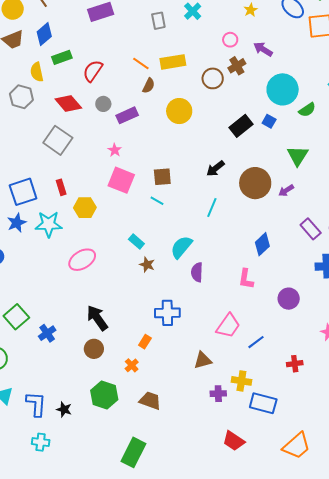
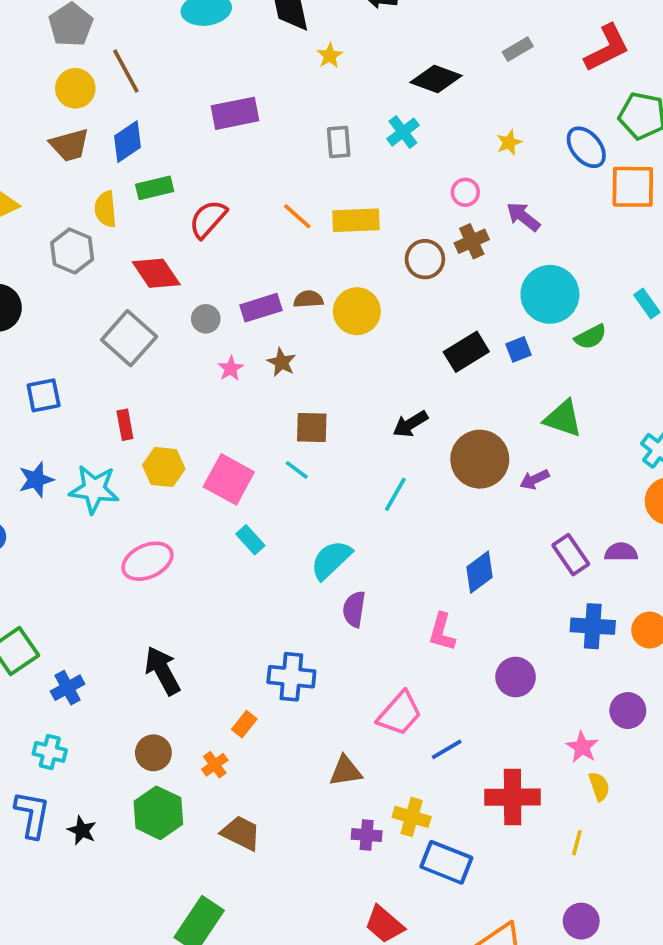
brown semicircle: (149, 86) -> (308, 299), moved, turned -126
gray circle: (103, 104) -> (206, 319), moved
blue square: (269, 121) -> (518, 349), turned 32
green triangle: (298, 156) -> (563, 418), turned -50
pink square: (121, 180) -> (229, 479), moved
blue square: (23, 192) -> (44, 395), moved, size x0.7
brown star: (147, 265) -> (281, 362), moved
brown circle: (94, 349) -> (153, 753), moved
red cross: (295, 364) -> (513, 797), size x1.8
cyan cross: (41, 442) -> (50, 752), moved

